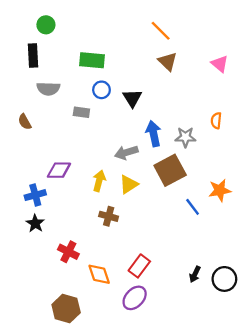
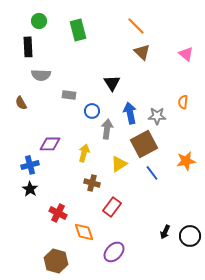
green rectangle: (92, 60) -> (78, 30), moved, turned 70
blue circle: (101, 90) -> (92, 111), moved
gray arrow: (126, 152) -> (107, 129), turned 114
yellow triangle: (129, 184) -> (119, 164), moved
blue line: (193, 207) -> (152, 173), moved
red rectangle: (139, 266) -> (112, 207), moved

